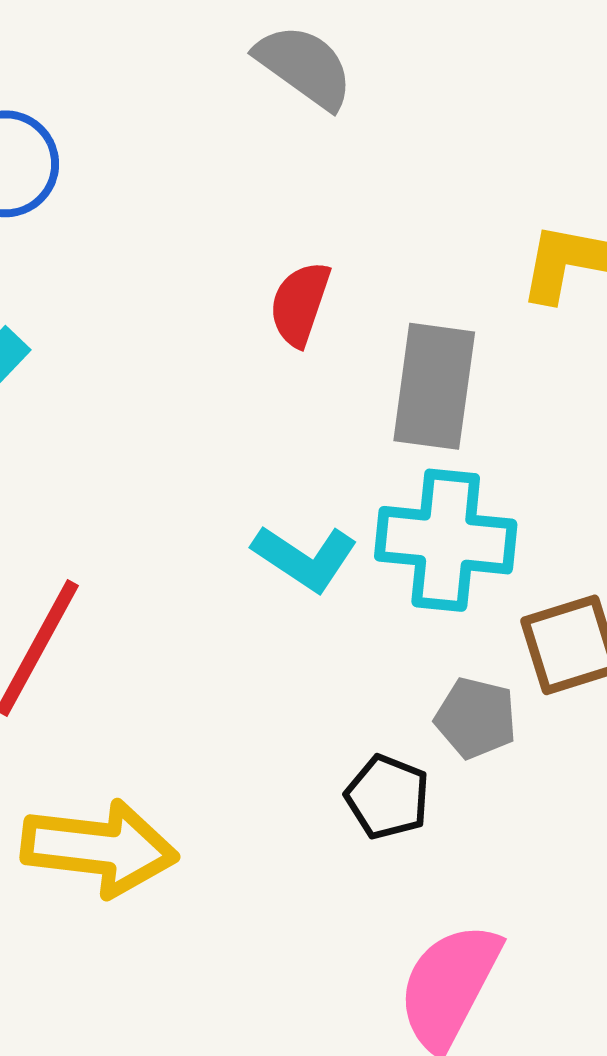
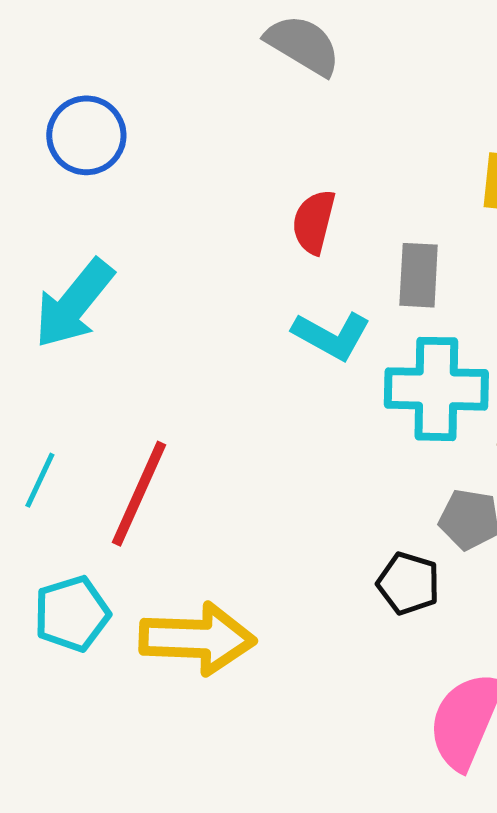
gray rectangle: (434, 386) -> (419, 275), size x0.7
cyan L-shape: (305, 558) -> (332, 336), moved

